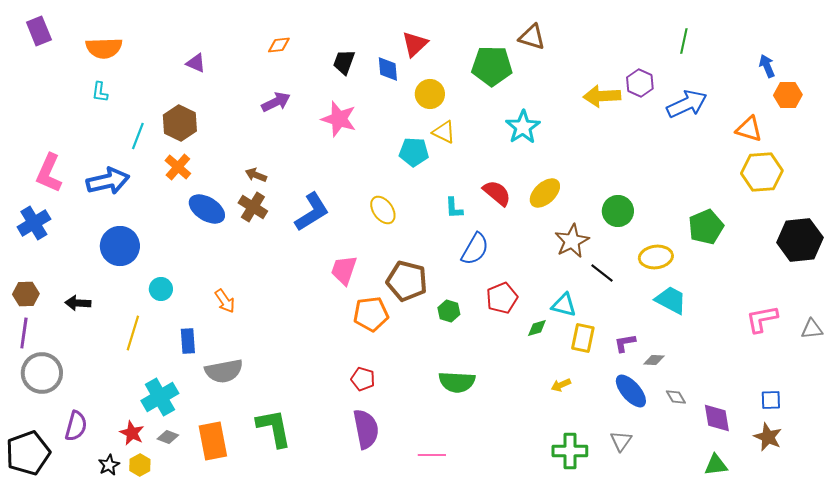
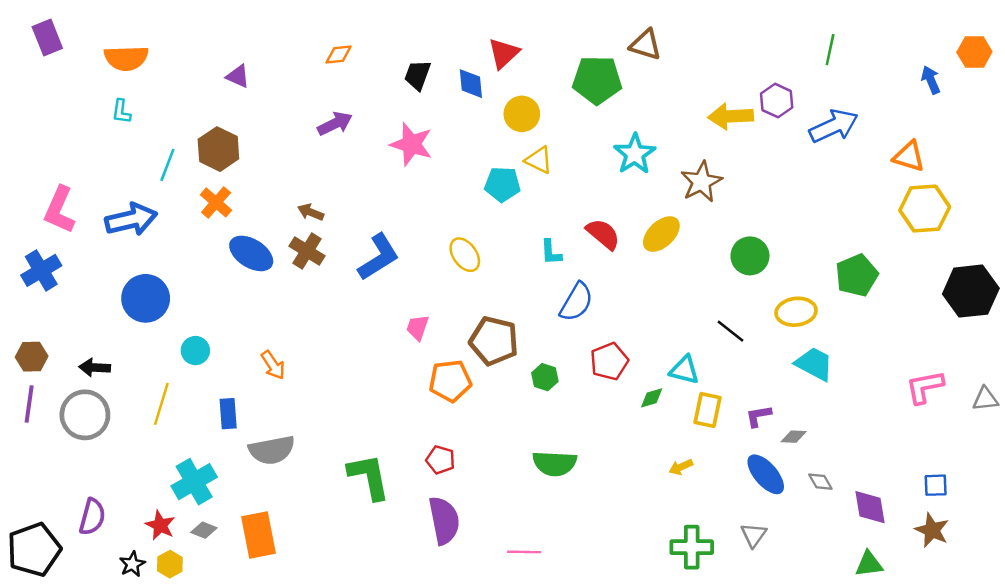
orange hexagon: (788, 95) -> (974, 52), moved
brown star: (572, 241) -> (701, 182), moved
pink trapezoid: (344, 270) -> (417, 327), size x0.7
gray circle: (42, 373) -> (85, 415), moved
green L-shape: (274, 428) -> (369, 477), moved

